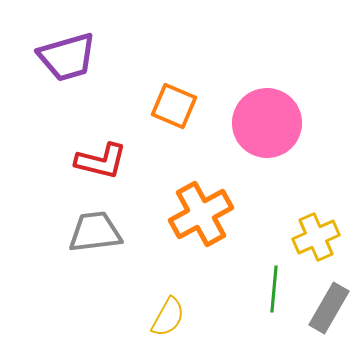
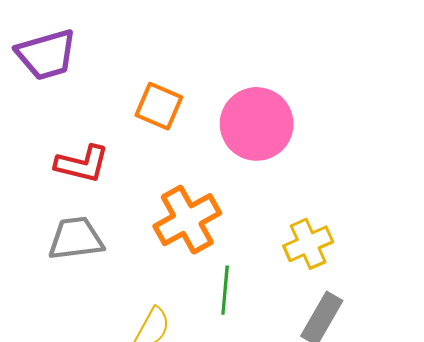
green line: (274, 289) -> (225, 290), moved

